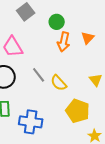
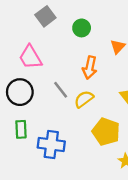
orange arrow: (64, 42) -> (90, 68), moved
yellow semicircle: (59, 83) -> (84, 99), turned 96

